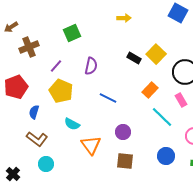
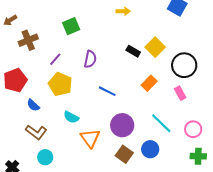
blue semicircle: (34, 112) -> (33, 105), turned -64
cyan line: (162, 117) -> (161, 123), moved
purple circle: (123, 132) -> (122, 125), size x1.5
blue circle: (166, 156) -> (150, 149), moved
brown square: (125, 161) -> (124, 154), turned 30

